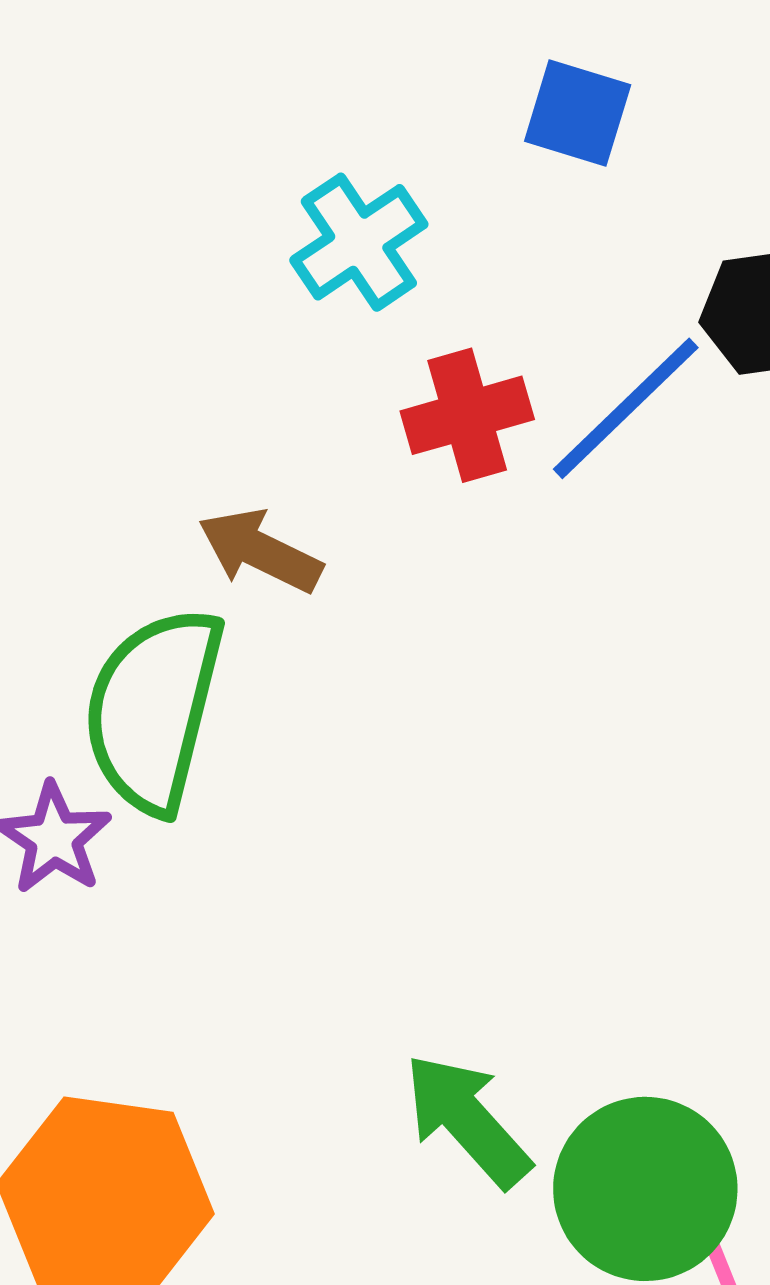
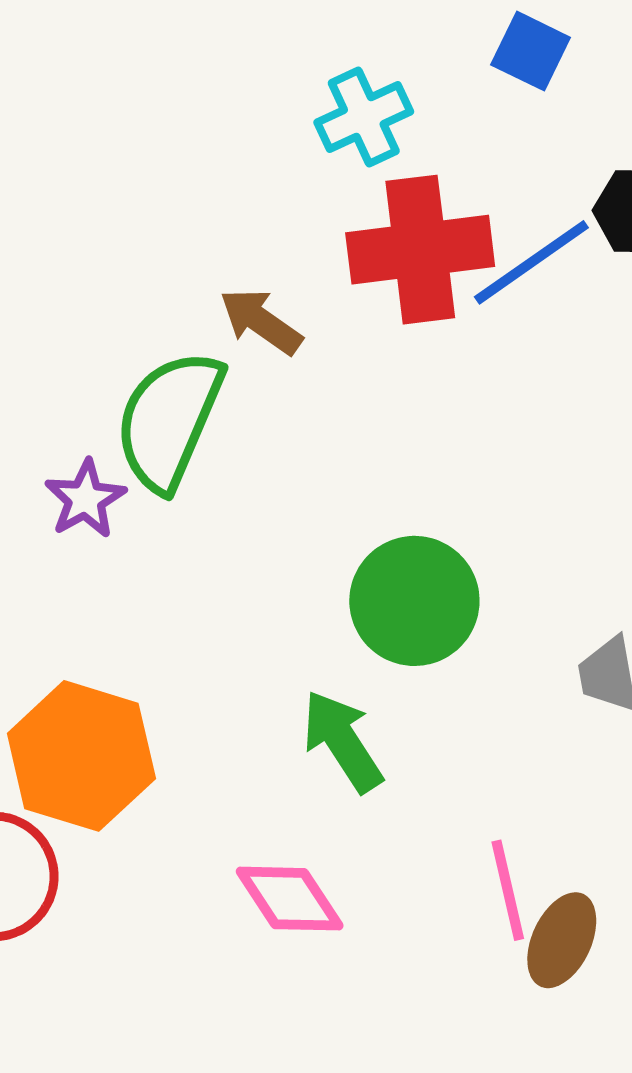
red cross: (467, 415) -> (420, 250), size x1.6
green circle: (645, 1189) -> (414, 601), moved

